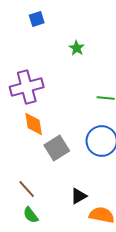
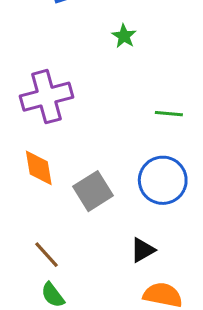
orange diamond: (34, 124) -> (39, 168), moved
black triangle: (79, 196) -> (143, 250), moved

